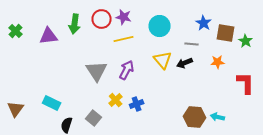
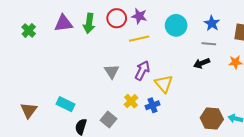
blue star: (204, 23) -> (212, 23), moved
purple triangle: (49, 36) -> (63, 23), moved
yellow triangle: (163, 60) -> (164, 84), moved
gray triangle: (97, 71) -> (112, 71), size x0.7

